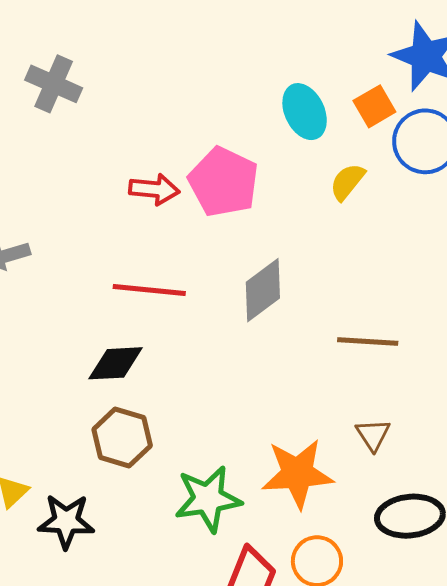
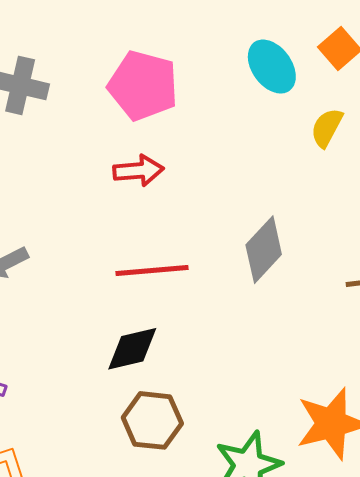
pink pentagon: (224, 182) -> (143, 86), moved

